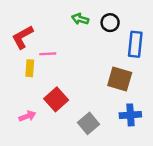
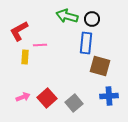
green arrow: (80, 19) -> (67, 16), size x1.5
blue rectangle: (135, 44) -> (86, 43), moved
red square: (56, 99) -> (47, 98), moved

